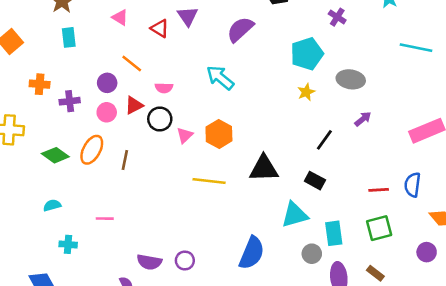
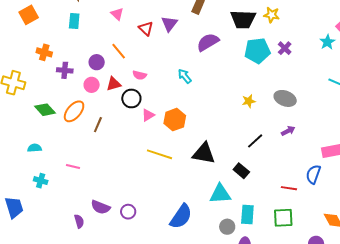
cyan pentagon: (307, 54) -> (257, 51), moved
cyan arrow: (220, 78) -> (185, 76), size x0.7
blue semicircle: (413, 185) -> (313, 174), moved

